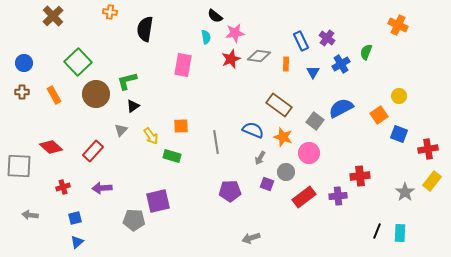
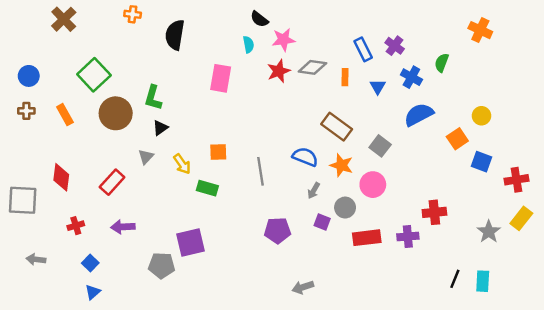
blue cross: (341, 64) -> (411, 77), turned -30
green L-shape: (127, 81) -> (153, 98), turned -60
blue semicircle: (341, 108) -> (419, 115), moved
red diamond: (51, 147) -> (61, 177), turned 55
red rectangle: (304, 197) -> (367, 238), turned 30
blue square: (75, 218) -> (90, 263), turned -32

